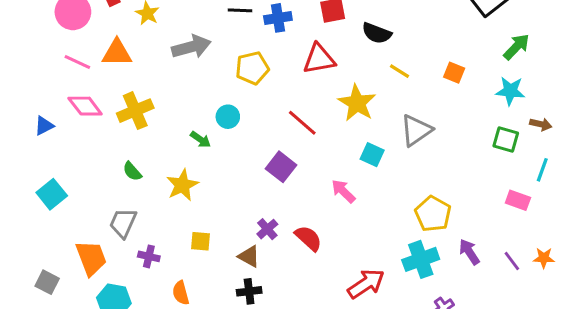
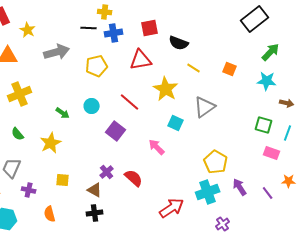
cyan circle: (228, 117) -> (92, 106), moved
green square: (506, 139) -> (264, 125), moved
orange star: (544, 258) -> (289, 181), moved

